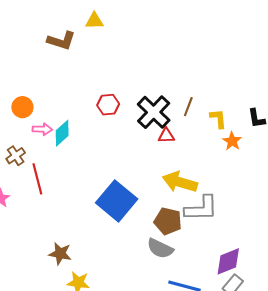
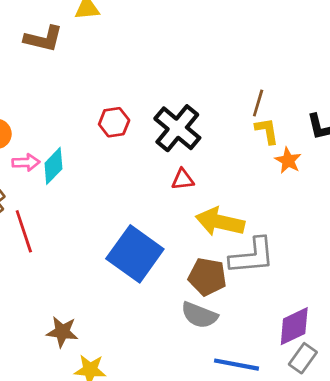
brown line: (188, 107) -> (258, 103), moved
red triangle: (166, 136) -> (183, 179), moved

